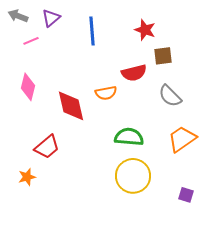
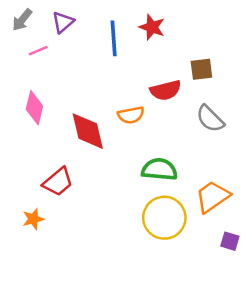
gray arrow: (18, 16) -> (22, 20), turned -72
red star: (145, 30) -> (152, 27), moved
orange trapezoid: (182, 139) -> (213, 197), moved

